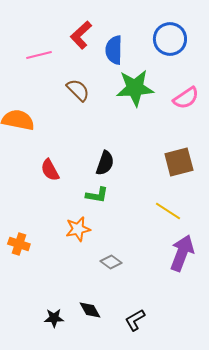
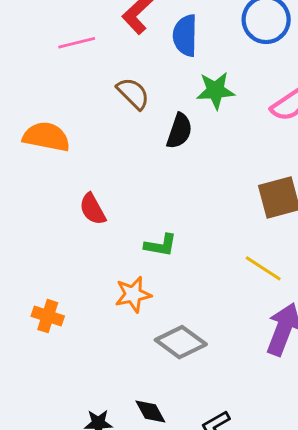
green star: (135, 88) -> (216, 90), size x0.7
black semicircle: (105, 163) -> (179, 131), moved
gray diamond: (111, 262) -> (181, 342), size x1.6

